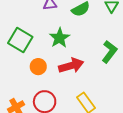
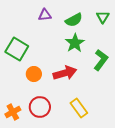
green star: (59, 38) -> (75, 43), moved

